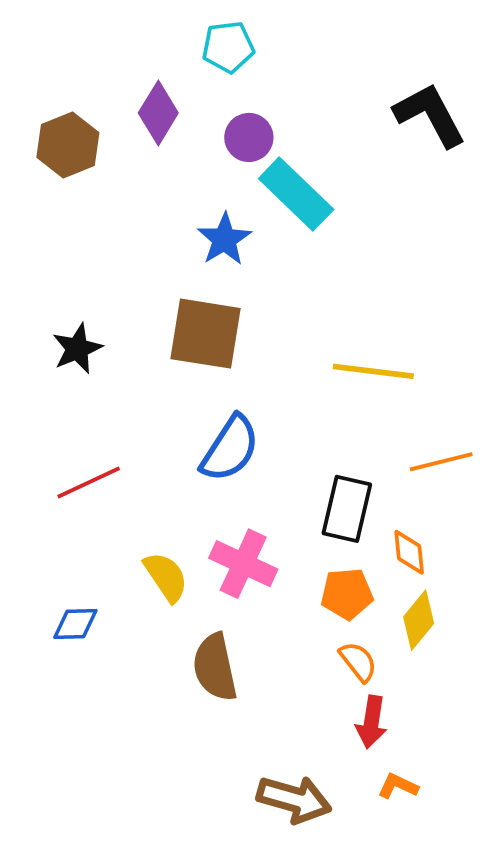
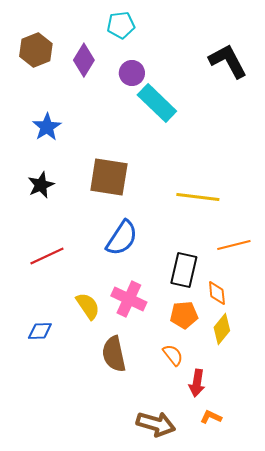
brown hexagon: (68, 145) -> (36, 50), moved
blue star: (224, 239) -> (47, 127), moved
orange semicircle: (358, 662) -> (173, 355), moved

